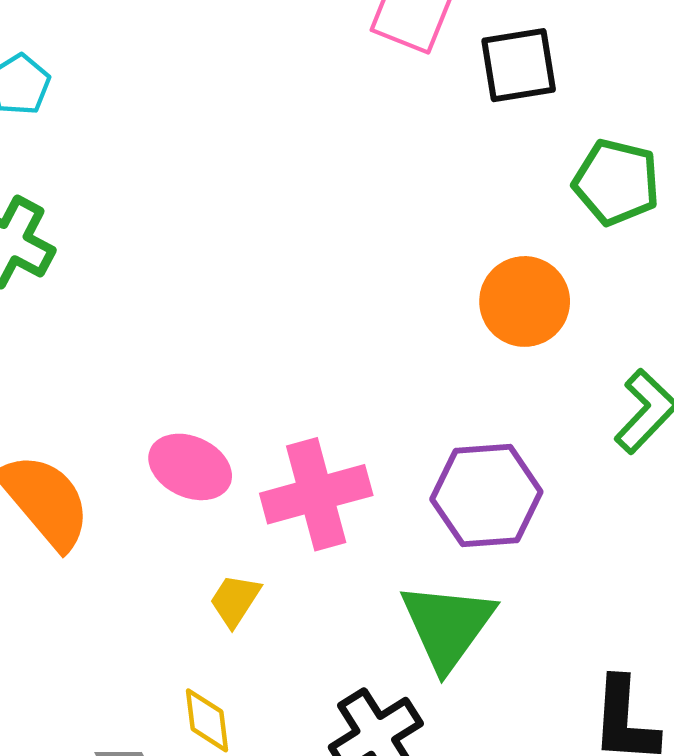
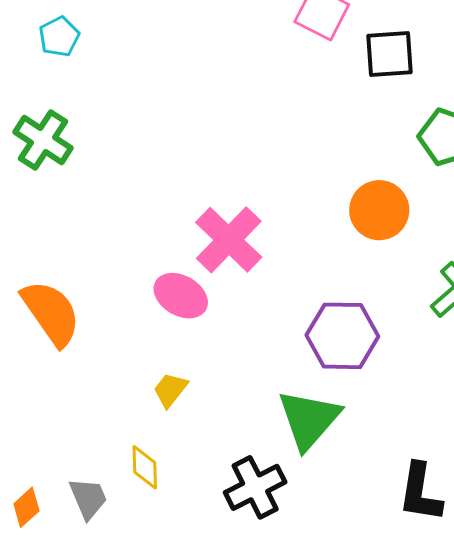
pink ellipse: (190, 467) -> (181, 296), moved
pink cross: (316, 494) -> (229, 240), moved, turned -36

